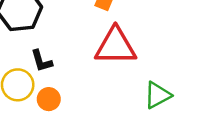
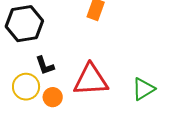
red triangle: (116, 46) -> (91, 80), moved

